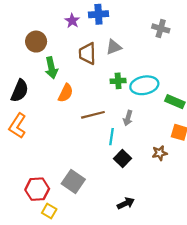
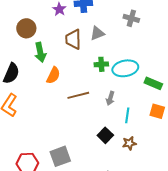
gray cross: (161, 28) -> (131, 18), moved
cyan line: (112, 137) -> (127, 115), moved
brown star: (160, 153) -> (129, 143), moved
gray square: (73, 181) -> (60, 156), turned 35

